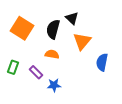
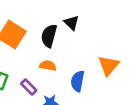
orange triangle: (82, 41) -> (109, 66), moved
blue semicircle: (102, 62) -> (78, 81), moved

